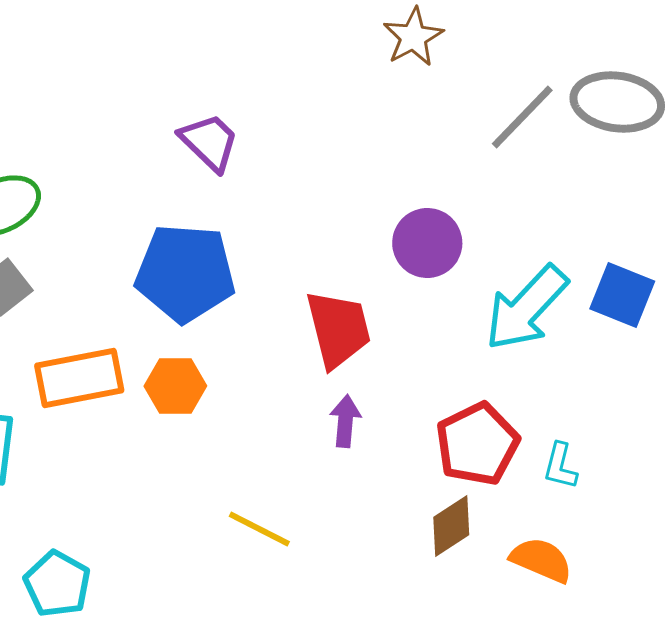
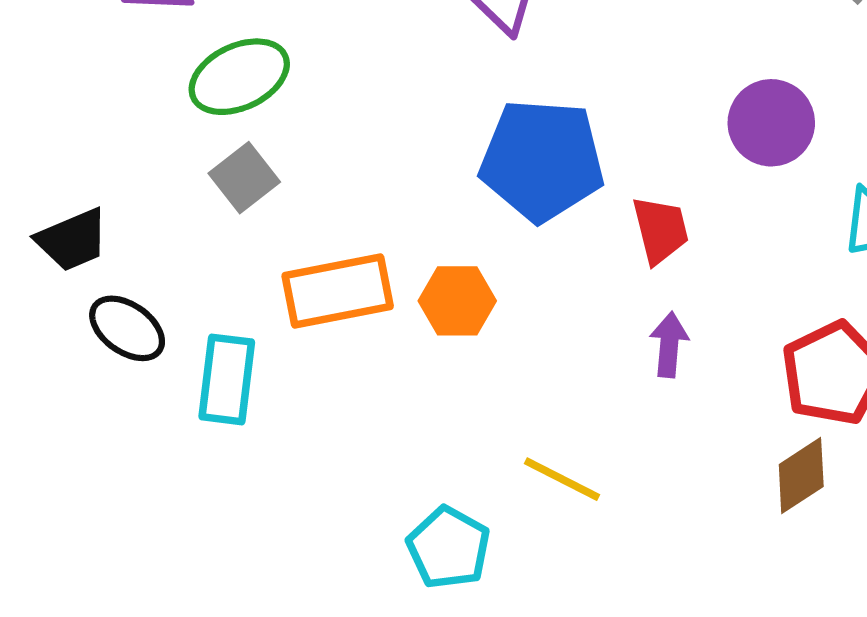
blue pentagon: (185, 273) -> (542, 160), moved
red trapezoid: (338, 329) -> (660, 230), size x0.7
cyan pentagon: (57, 584) -> (449, 548), moved

